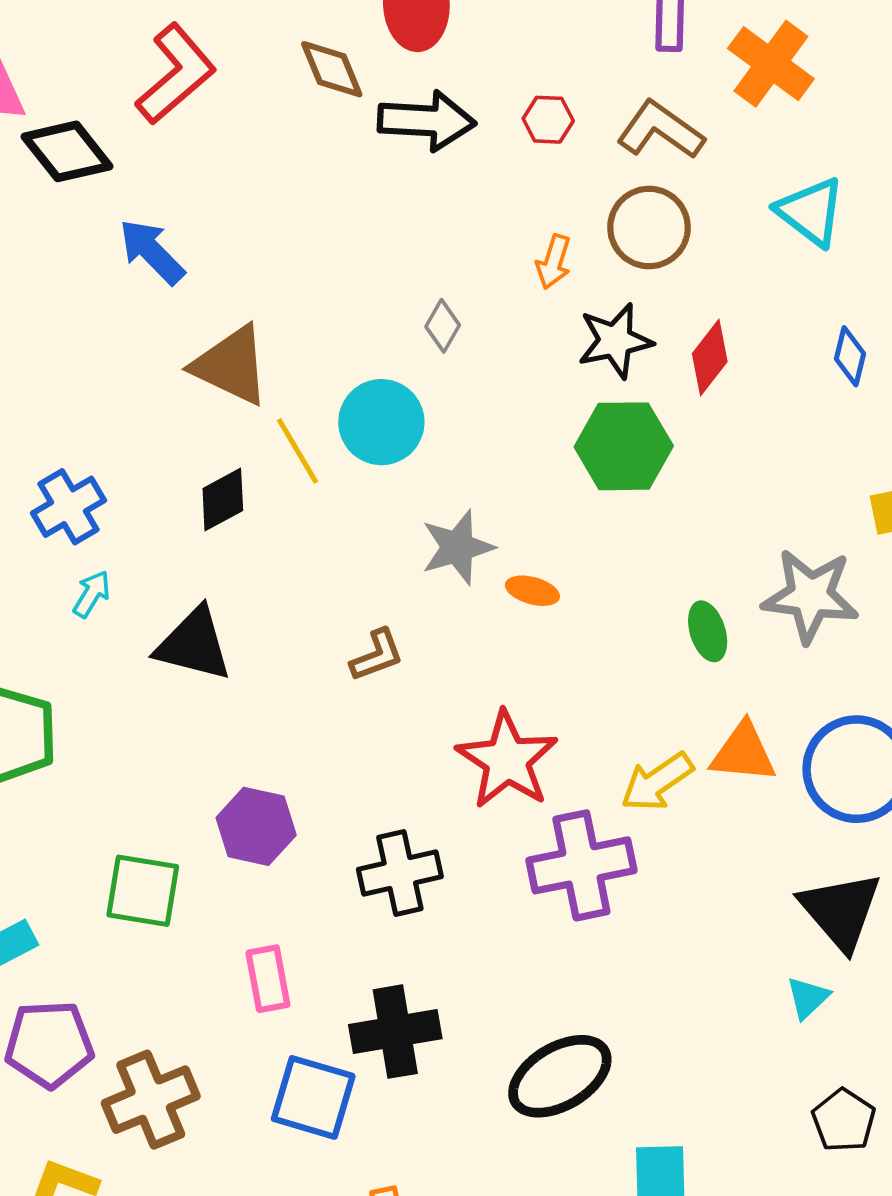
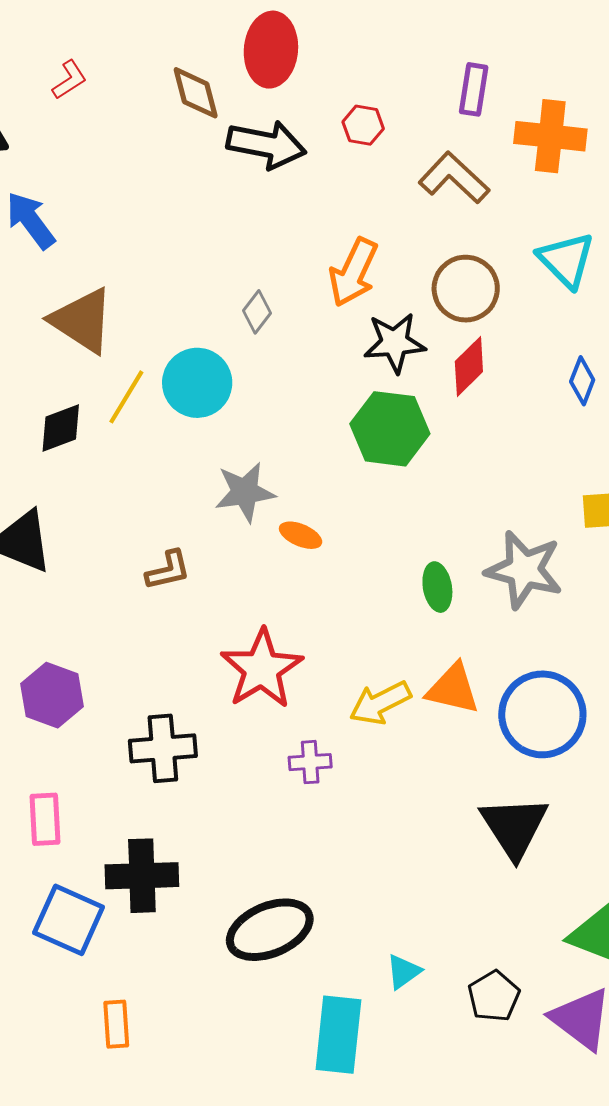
orange cross: (771, 64) -> (550, 136), turned -38
red L-shape: (176, 74) -> (69, 80), size x0.5
red hexagon: (548, 120) -> (363, 125), moved
brown circle: (649, 228) -> (466, 289), moved
orange arrow: (554, 262) -> (353, 272), size x1.6
yellow line: (297, 451) -> (126, 397), turned 54
purple cross: (581, 865) -> (310, 762), size x0.5
cyan triangle: (808, 998) -> (403, 972), moved

